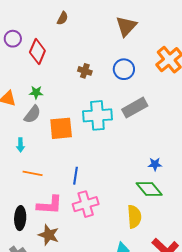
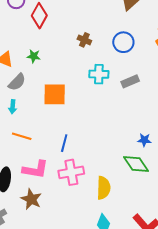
gray rectangle: (135, 108) -> (130, 81), size x0.7
gray semicircle: (32, 114) -> (17, 82), moved
cyan cross: (97, 115) -> (99, 74), moved, size x0.7
yellow semicircle: (134, 217) -> (103, 188), moved

